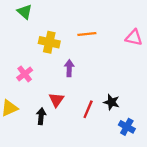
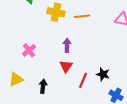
yellow cross: (49, 42) -> (56, 12), moved
red triangle: (56, 100) -> (66, 66), moved

